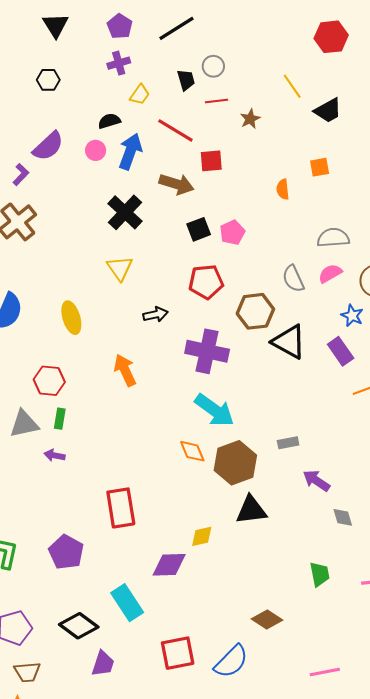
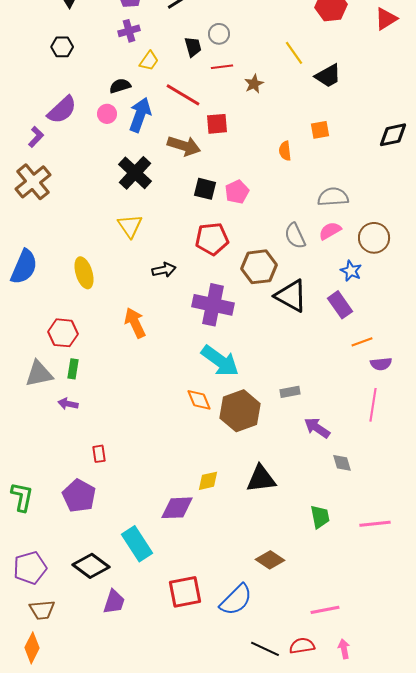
black square: (199, 229) -> (205, 189), turned 35
red rectangle: (121, 508) -> (99, 454), moved, size x0.5
black triangle: (251, 510) -> (261, 479), moved

